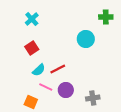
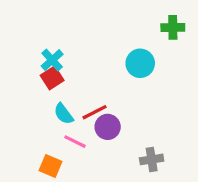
cyan cross: (32, 19) -> (52, 60), moved
cyan semicircle: (39, 70) -> (64, 114), turned 96
purple circle: (66, 90) -> (108, 127), moved

